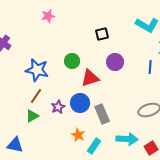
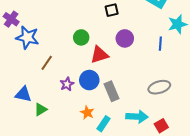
blue star: (37, 70) -> (27, 37), moved
brown line: (36, 96) -> (47, 63), moved
green triangle: (32, 116) -> (41, 109), moved
blue triangle: (15, 145) -> (23, 94), moved

